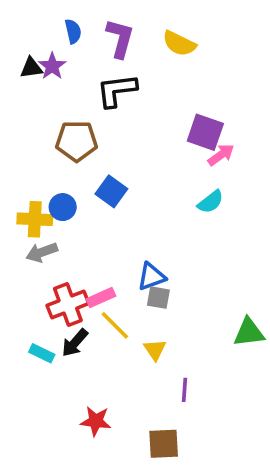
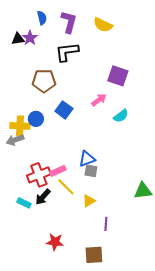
pink arrow: (221, 155) -> (99, 100), moved
gray arrow: (42, 252) -> (15, 140), moved
yellow triangle: (155, 350) -> (89, 201), turned 32

